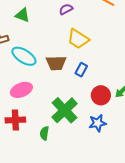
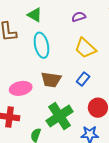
cyan ellipse: (24, 56) -> (41, 45), moved, turned 35
brown trapezoid: (56, 63) -> (51, 80), moved

